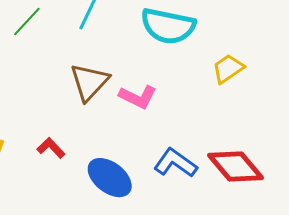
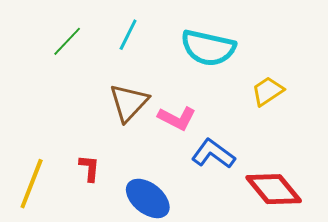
red L-shape: (51, 148) -> (89, 168), turned 48
blue L-shape: (175, 163) -> (213, 154), moved

